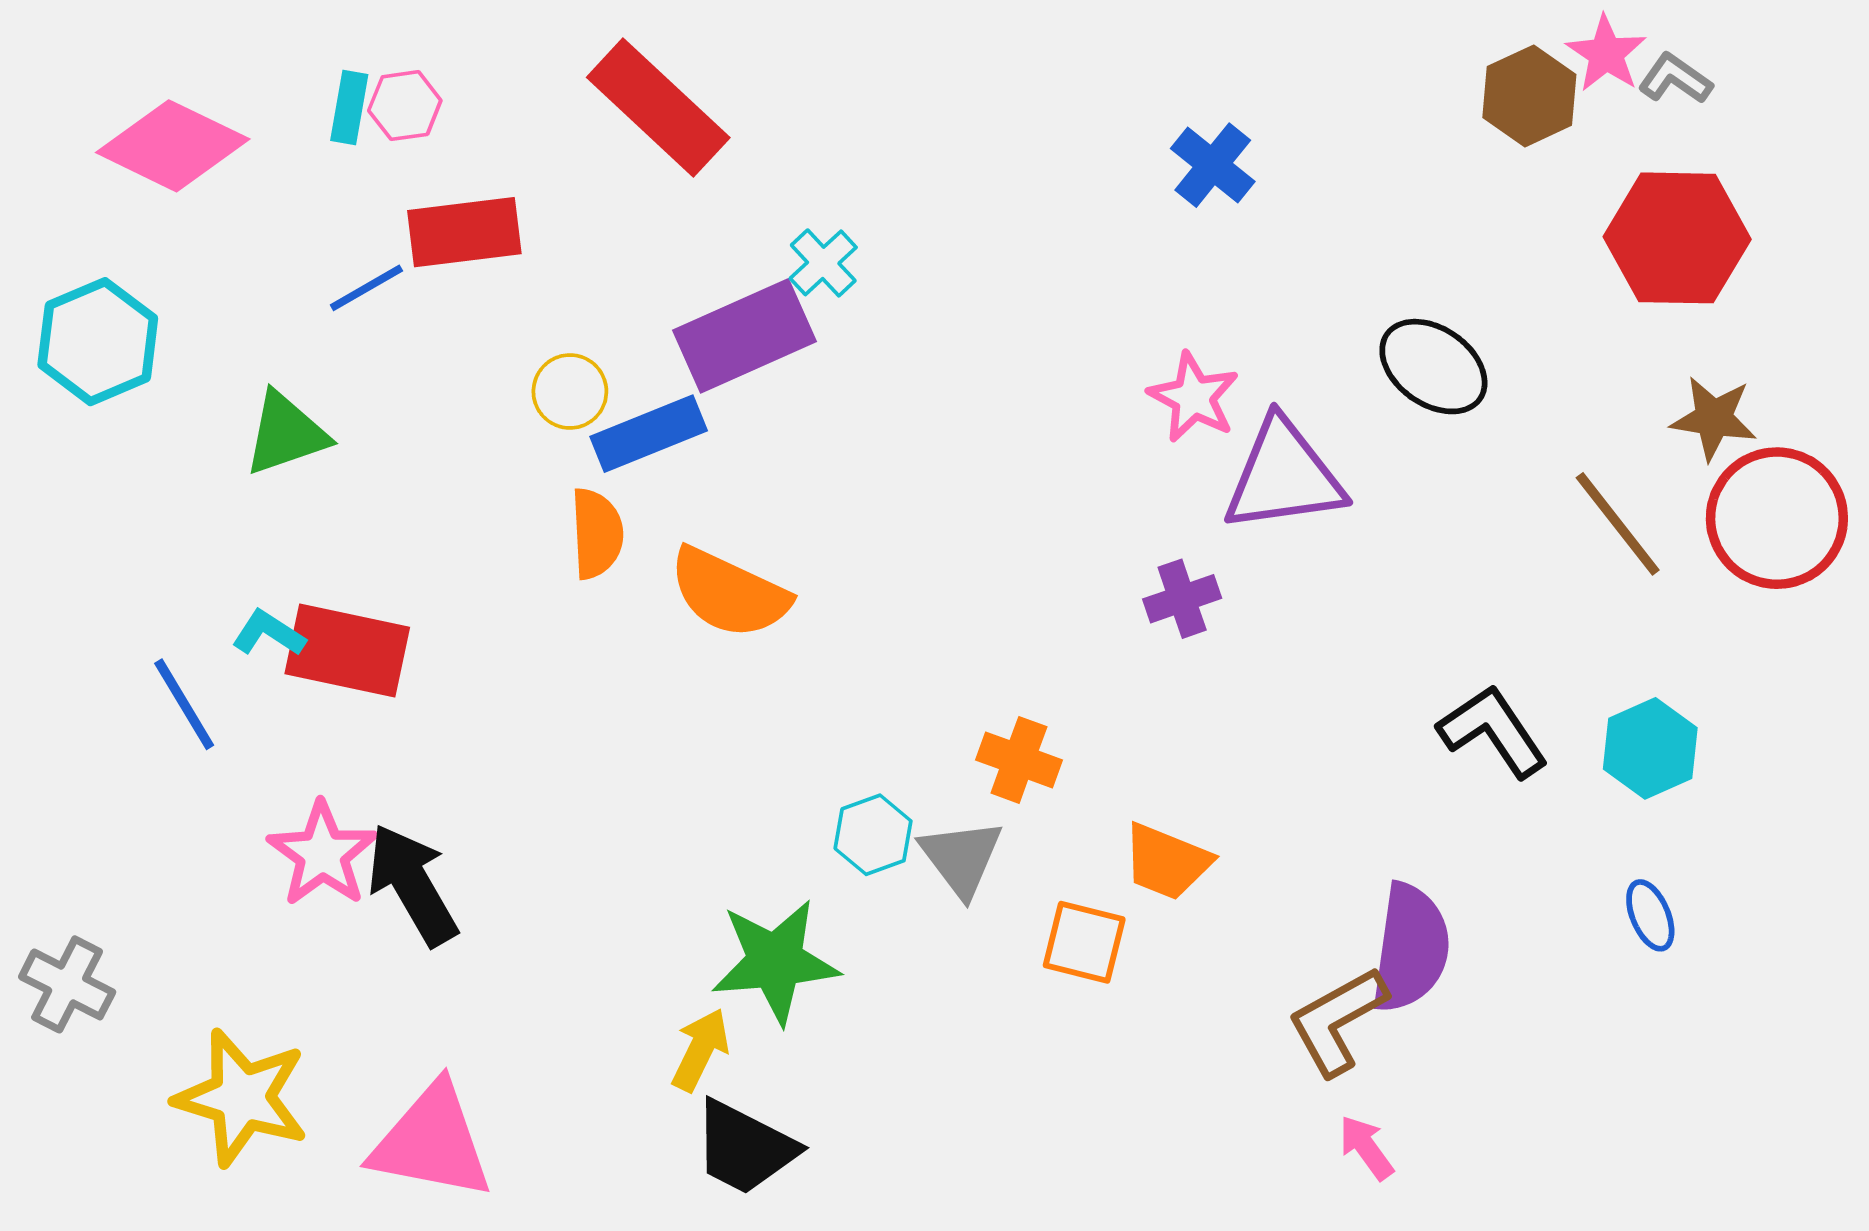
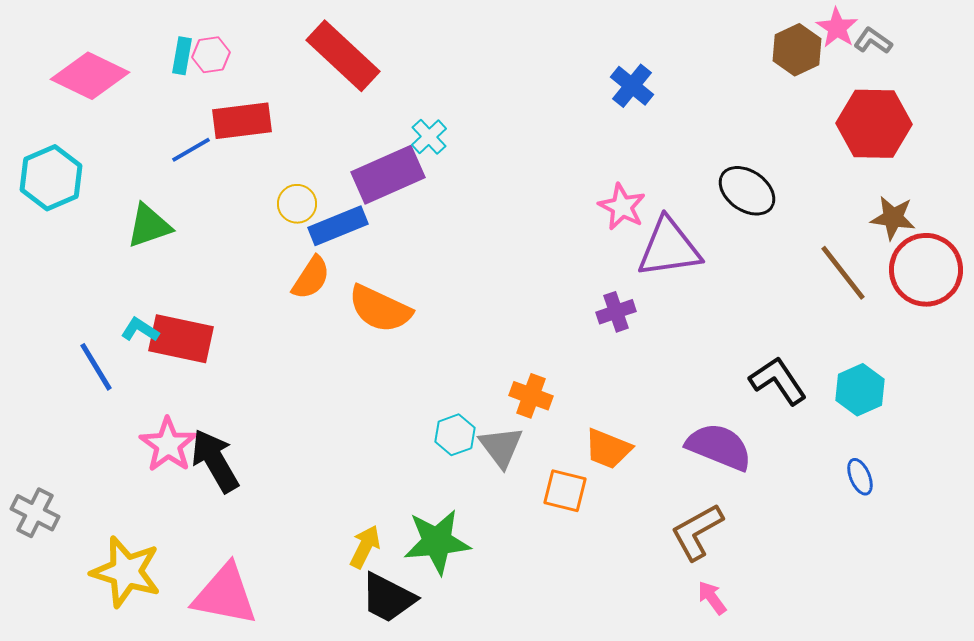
orange semicircle: (597, 533) -> (311, 278), turned 36
purple semicircle: (1410, 948) -> (719, 447), moved, turned -76
green star: (775, 961) -> (437, 542), moved

